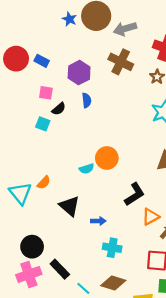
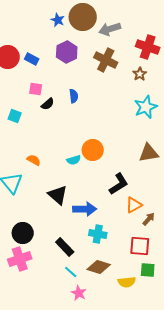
purple hexagon: (79, 73) -> (67, 52), moved
cyan square: (43, 124) -> (15, 116), moved
orange semicircle: (44, 183) -> (34, 160), moved, turned -104
blue arrow: (98, 221) -> (85, 209), size x1.6
black rectangle: (60, 269) -> (65, 247), moved

